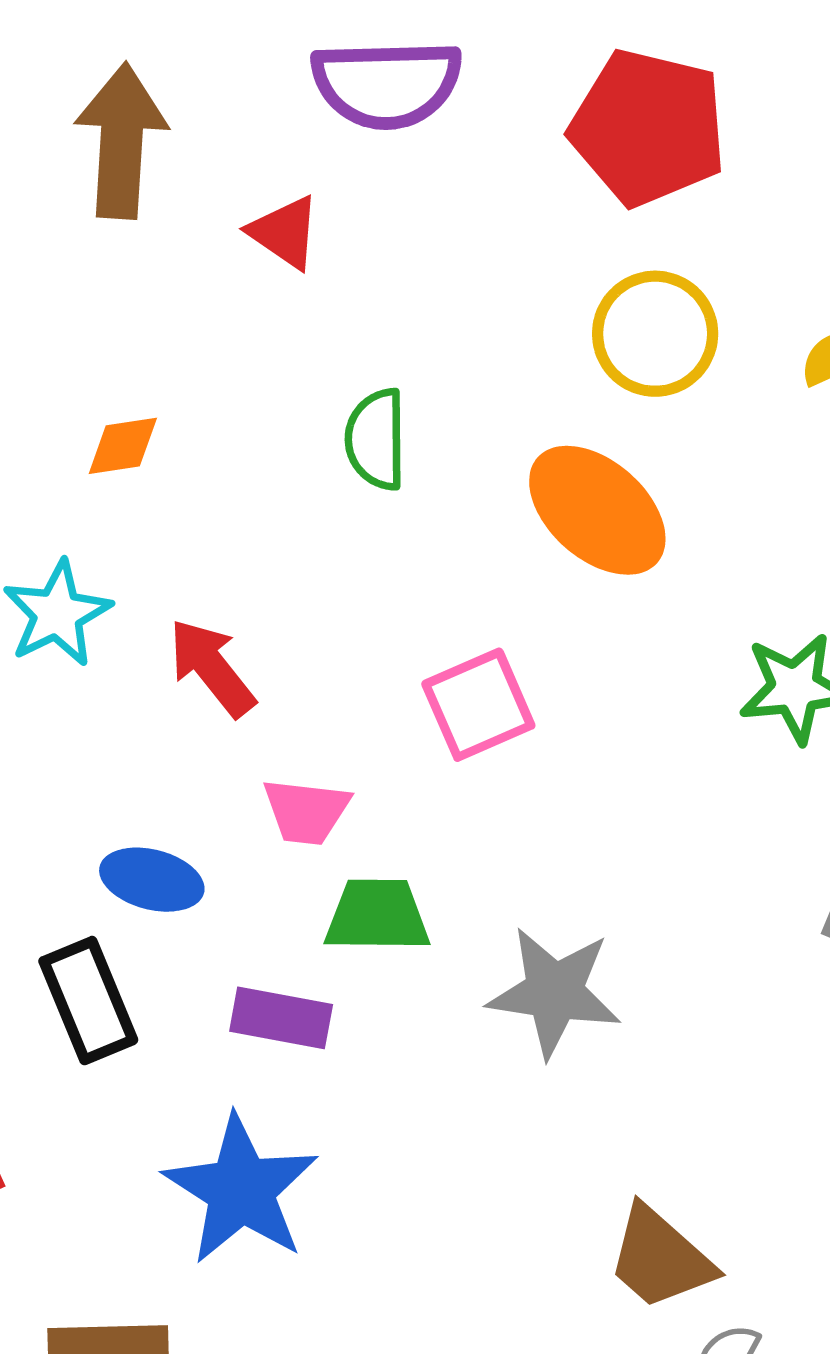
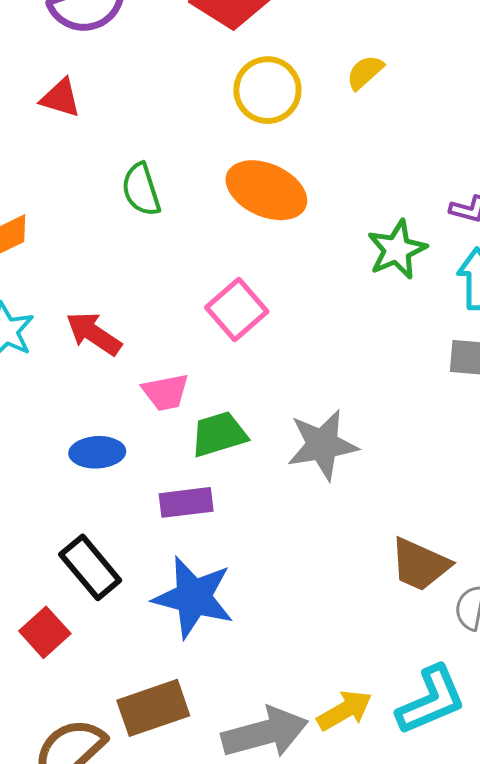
black rectangle: (88, 1001) -> (90, 567), moved

